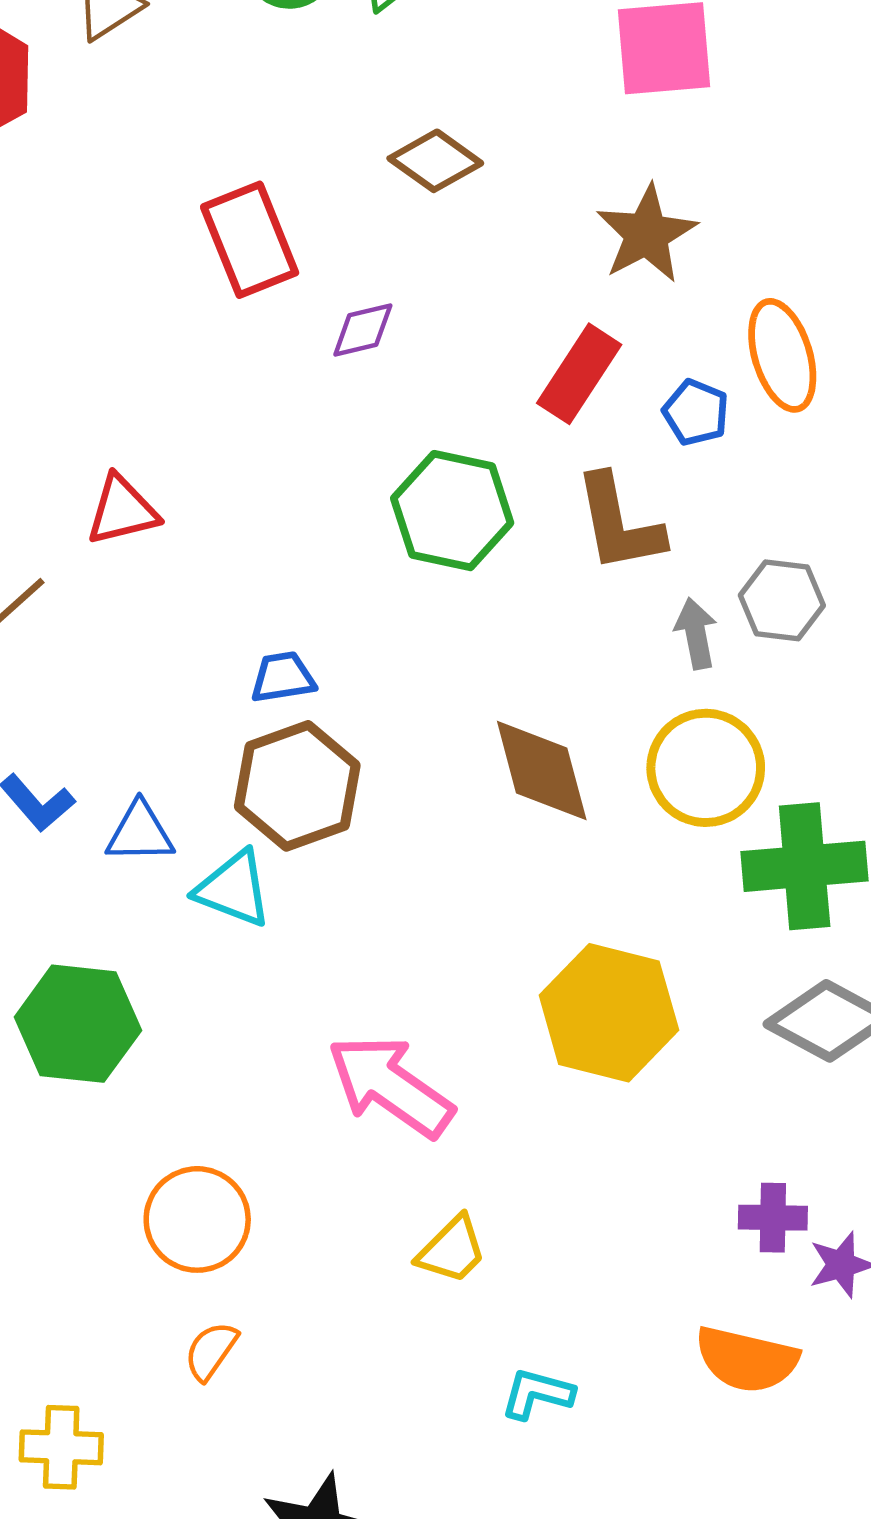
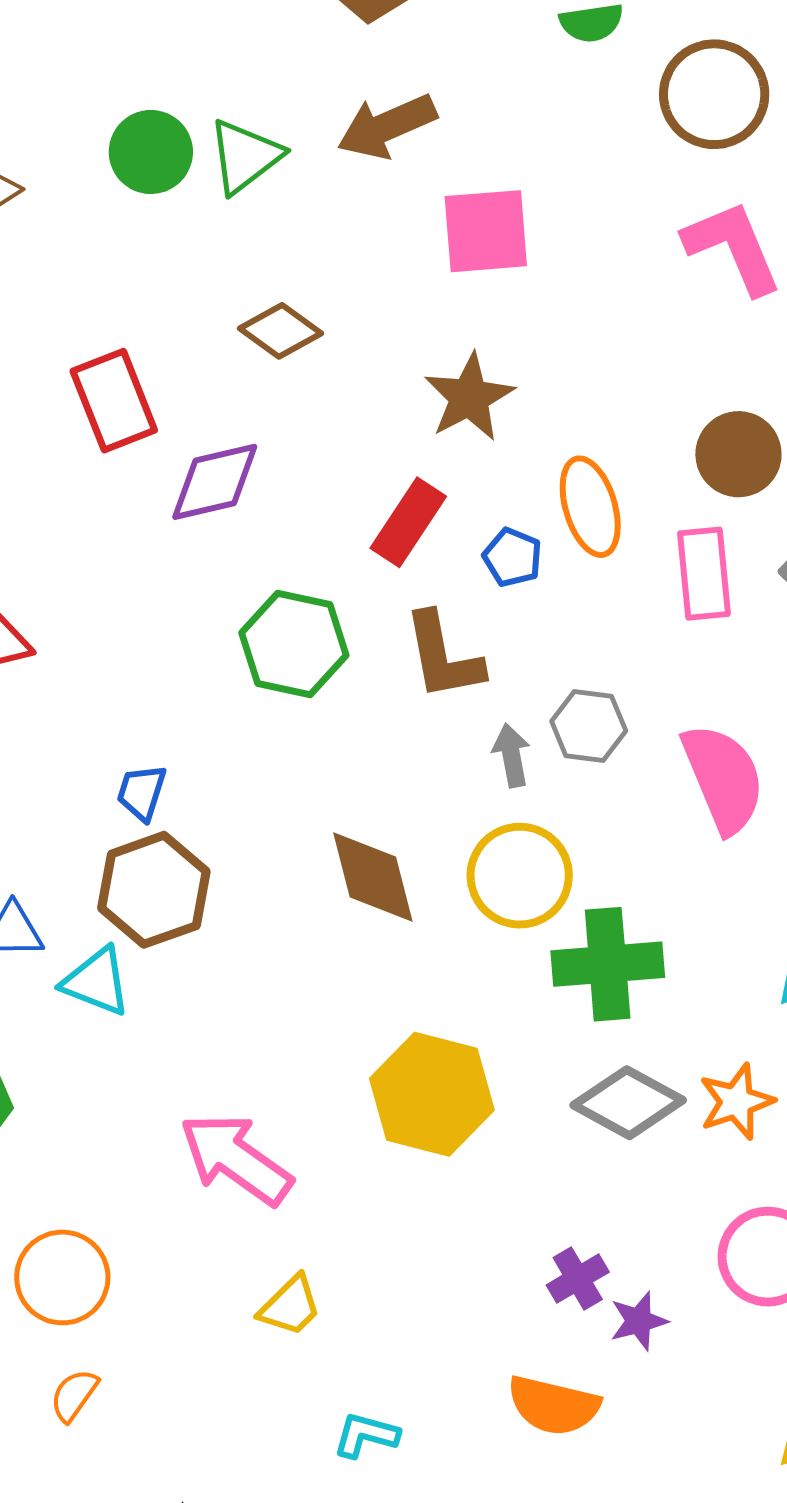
purple diamond: (363, 330) -> (215, 482), size x1.6
blue trapezoid: (283, 677) -> (142, 792), turned -64
purple cross: (773, 1218) -> (578, 1279), turned -32

